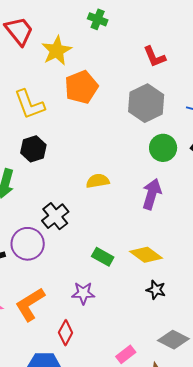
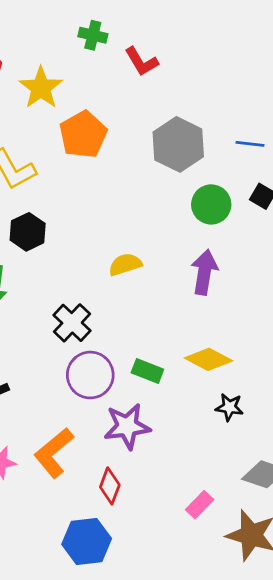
red L-shape: (154, 57) -> (141, 62), moved
purple circle: (28, 244) -> (90, 375), moved
purple star: (83, 293) -> (127, 426), size x1.4

